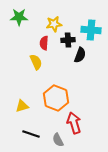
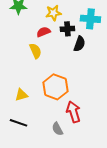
red semicircle: (44, 43) -> (43, 32), turned 64
black line: (31, 134) -> (18, 123), moved

